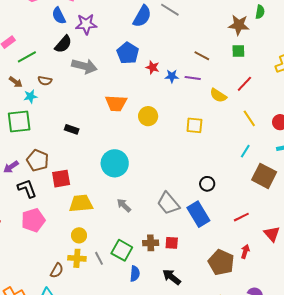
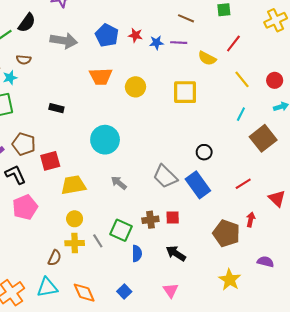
black semicircle: (63, 44) -> (27, 23), moved
blue pentagon: (128, 53) -> (107, 35), moved
yellow square: (194, 125) -> (185, 92), size x1.4
brown square: (264, 176) -> (263, 138), turned 30

